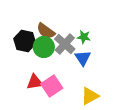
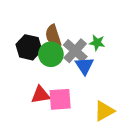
brown semicircle: (46, 31) -> (53, 36), turned 36
blue triangle: (83, 58) -> (84, 66), moved
pink square: (52, 86) -> (60, 99), turned 30

